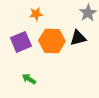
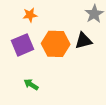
orange star: (36, 14) -> (30, 15), moved

